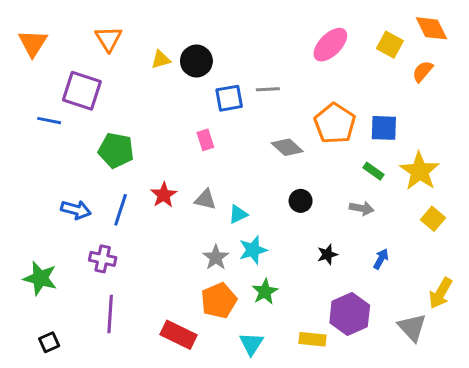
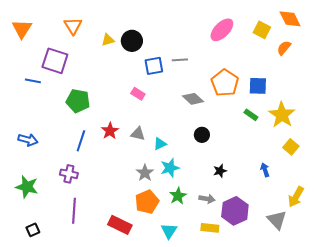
pink rectangle: (205, 140) -> (138, 94), turned -40
gray arrow: (362, 208) -> (207, 199), moved
blue arrow: (76, 210) -> (28, 140), moved
blue arrow: (381, 259) -> (265, 170), moved, turned -48

